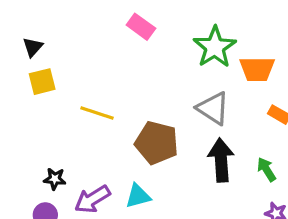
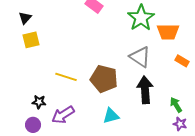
yellow line: (97, 113) -> (66, 77), moved
green arrow: (266, 169) -> (176, 105), moved
cyan triangle: (138, 196) -> (111, 116), moved

